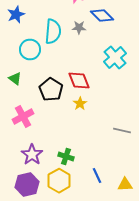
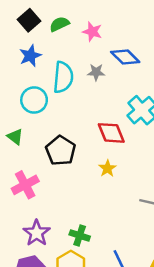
blue star: (16, 14) -> (30, 56), moved
red diamond: (79, 80) -> (111, 133), moved
yellow star: (80, 104) -> (107, 168), moved

